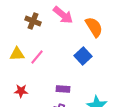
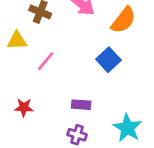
orange semicircle: (94, 27) -> (123, 20), turned 70
yellow triangle: (17, 54) -> (17, 41), moved

